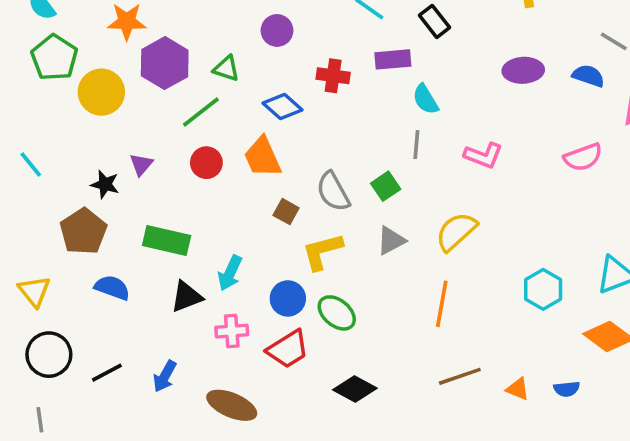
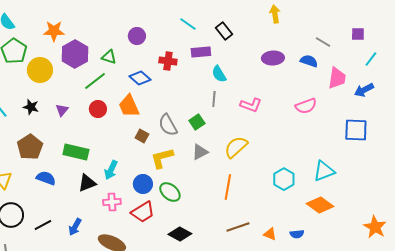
black star: (105, 184) -> (31, 107), moved

